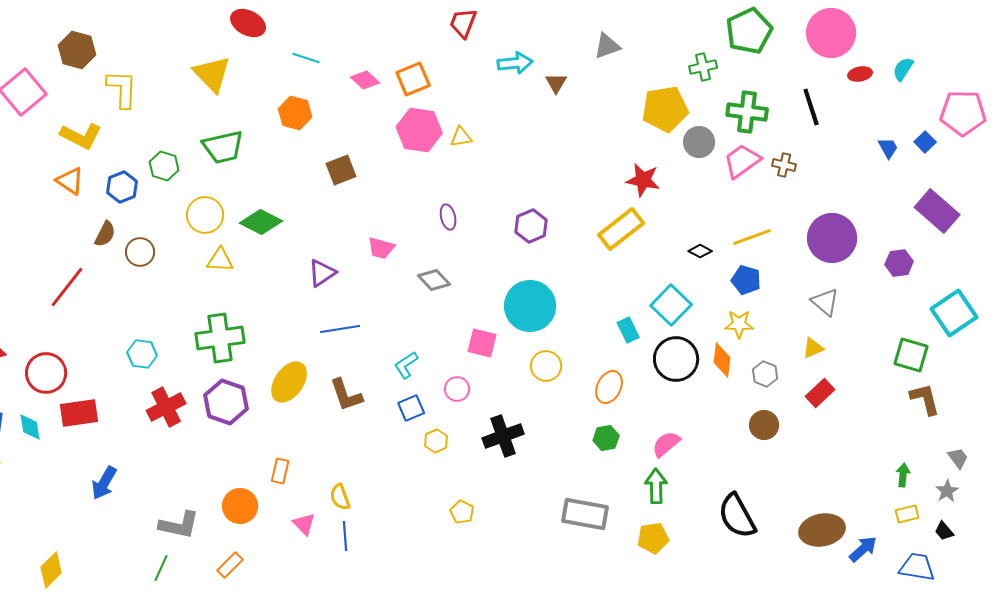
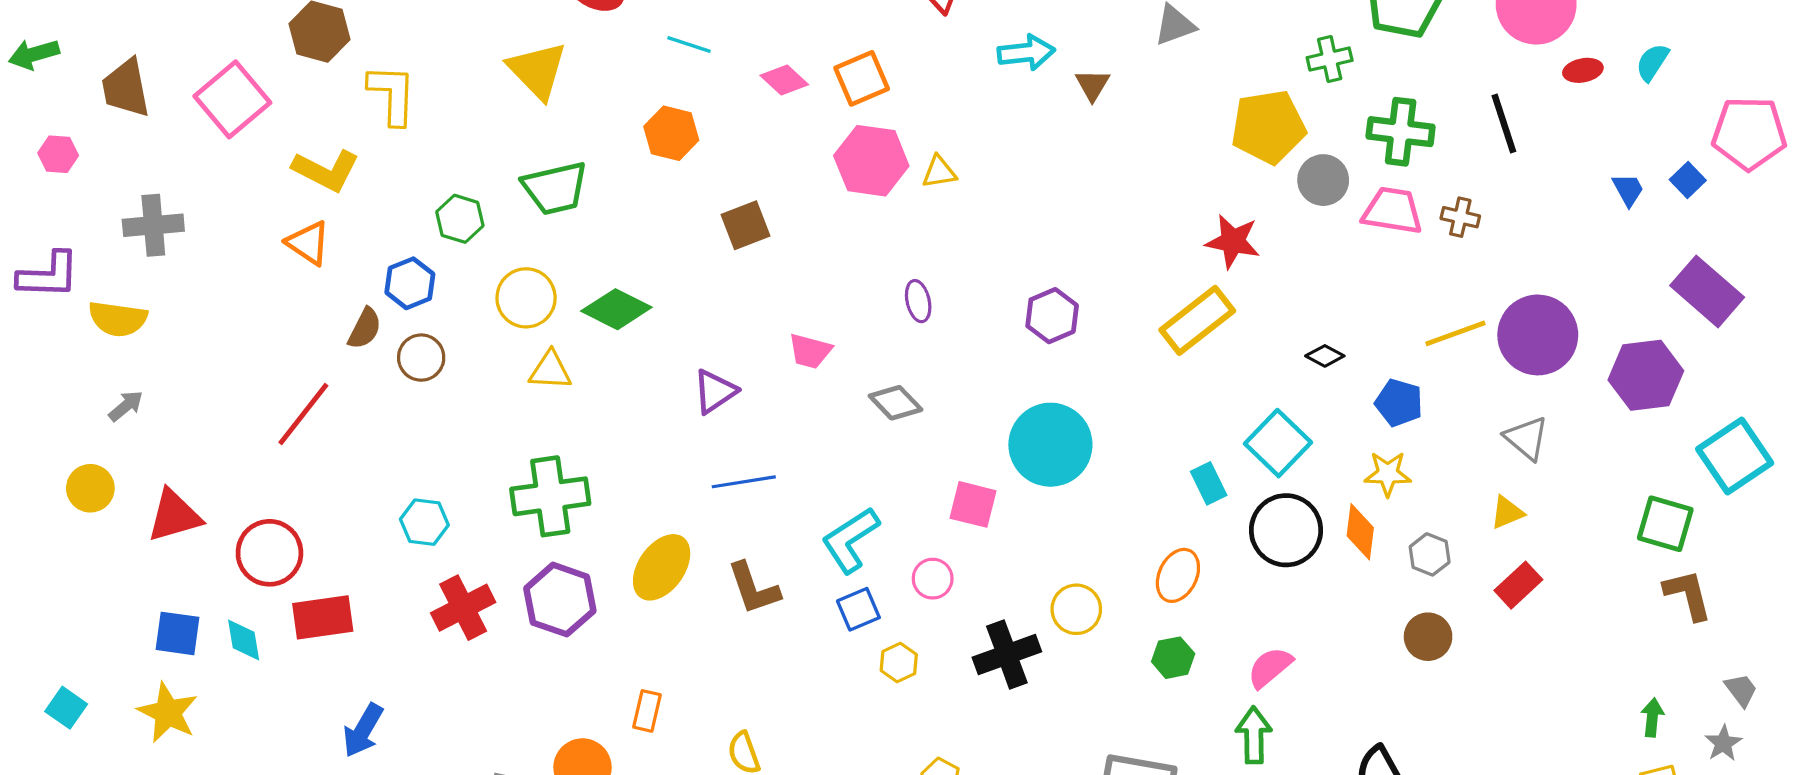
pink trapezoid: (742, 161) -> (1393, 211), turned 45
blue hexagon: (122, 187) -> (410, 283), moved
yellow line: (752, 237) -> (1455, 333), moved
purple hexagon: (899, 263) -> (1646, 375), size x1.6
cyan L-shape: (406, 365) -> (850, 540), size x1.5
yellow circle: (546, 366) -> (1076, 609), moved

